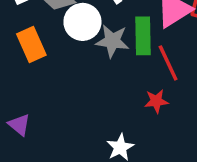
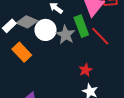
gray star: (112, 41) -> (66, 35), turned -30
red star: (156, 101) -> (86, 70), moved

